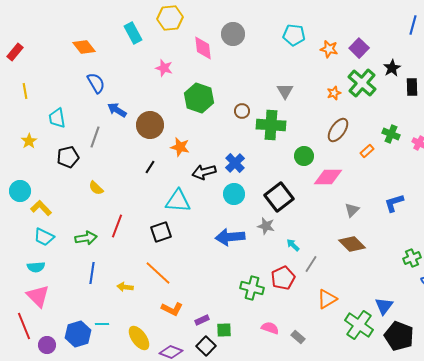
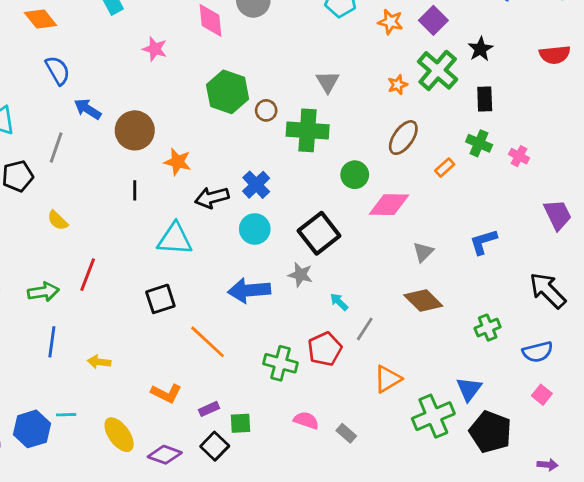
black rectangle: (412, 87) -> (485, 99), moved
green hexagon: (199, 98) -> (228, 92), moved
black line: (150, 167) -> (135, 190), turned -32
black square: (161, 232) -> (160, 299), moved
green cross: (412, 258) -> (488, 328), moved
orange line: (158, 273) -> (208, 342), moved
green cross: (359, 325) -> (433, 416), turned 32

